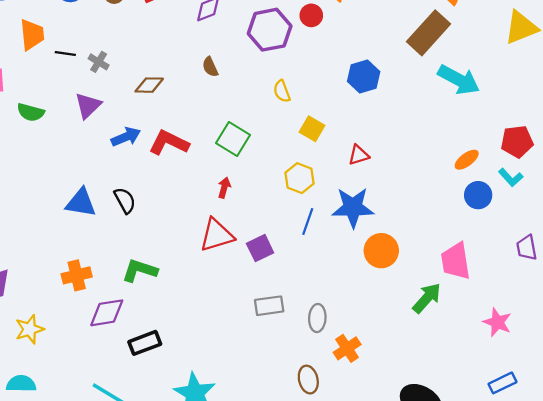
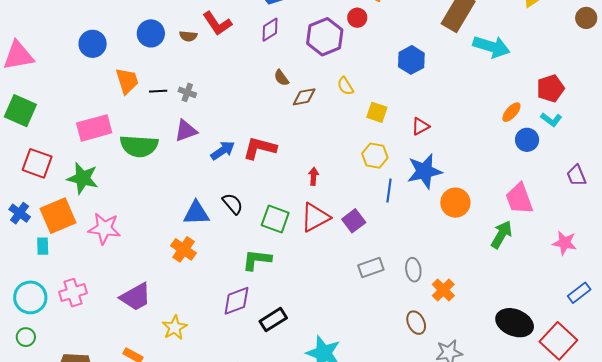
brown diamond: (149, 85) -> (304, 97), moved
purple triangle: (88, 106) -> (186, 131), turned 35
green semicircle: (31, 112) -> (139, 146), size x1.6
green square: (233, 139) -> (275, 219), moved
orange cross: (77, 275) -> (184, 249), moved, turned -30

